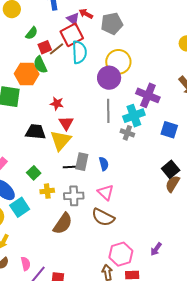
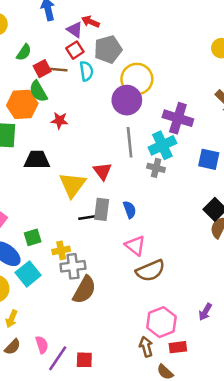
gray pentagon: (112, 24) -> (108, 49), moved
red square: (72, 35) -> (75, 50), size x0.6
brown line: (57, 49) -> (57, 69), turned 49
cyan semicircle: (79, 52) -> (86, 71), size x0.7
red star: (57, 103) -> (60, 120), moved
red triangle: (66, 123) -> (102, 171), moved
black trapezoid: (36, 132) -> (37, 160), moved
green square: (34, 173) -> (33, 237), moved, turned 32
gray cross: (74, 196) -> (73, 266), moved
brown semicircle: (103, 217) -> (150, 271), moved, turned -45

